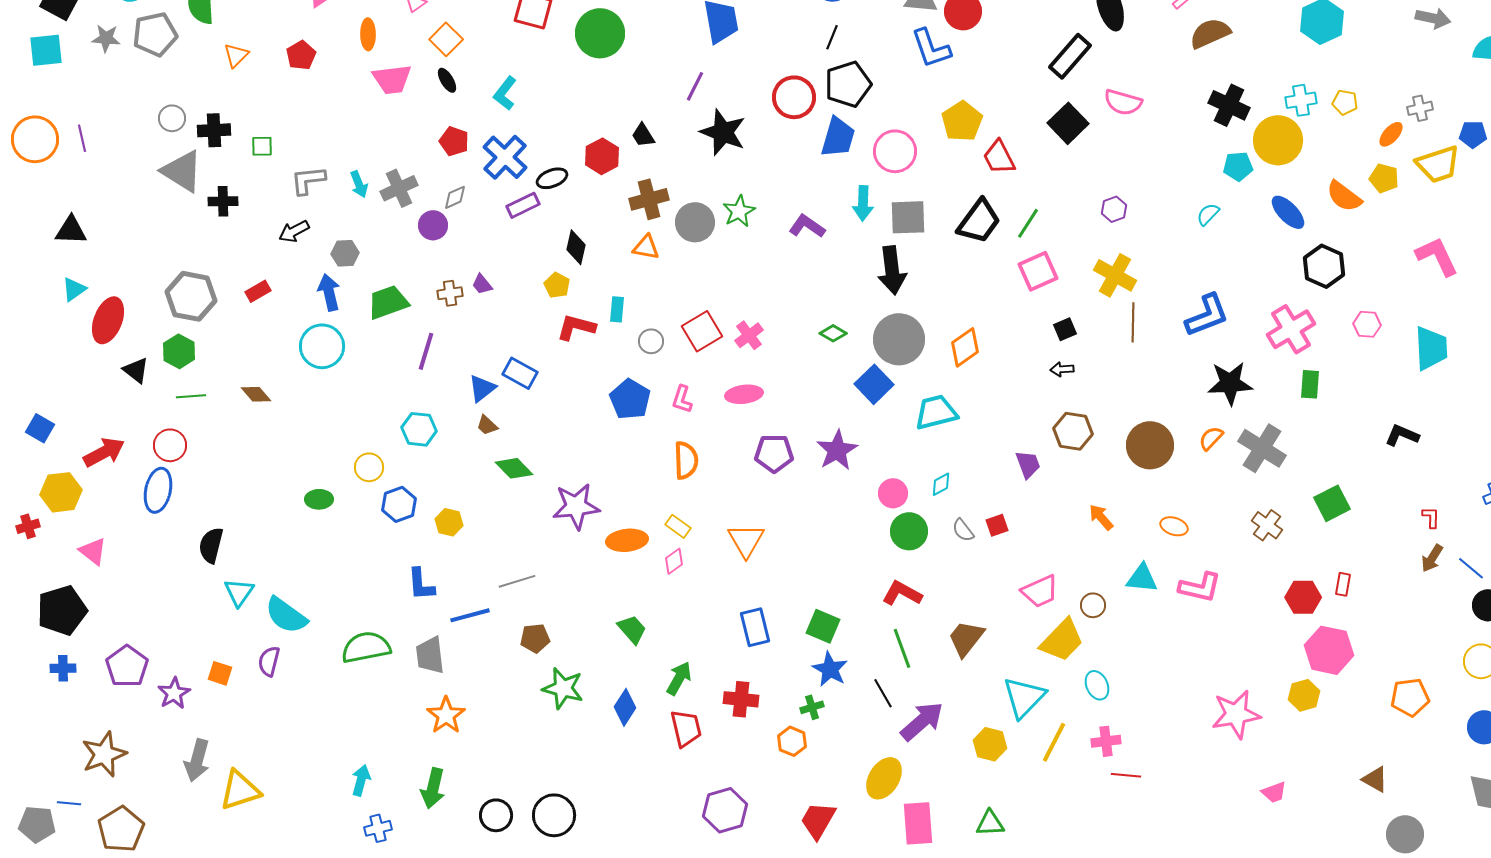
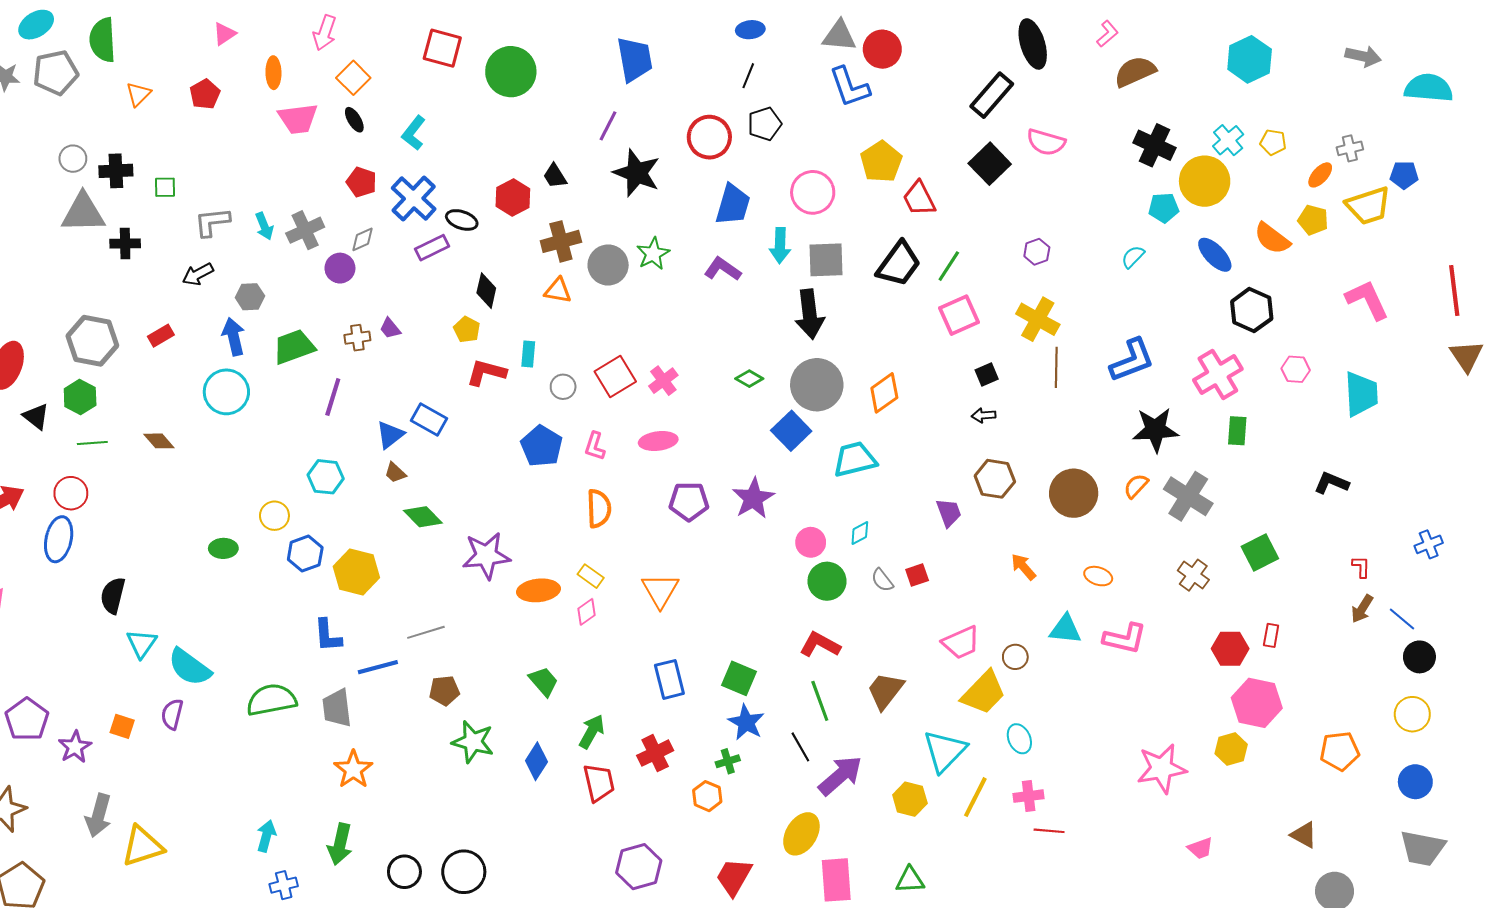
black pentagon: (848, 84) -> (765, 124), size x0.7
cyan cross: (1301, 100) -> (1228, 140), turned -32
blue trapezoid: (838, 137) -> (733, 205), moved
gray triangle: (182, 171) -> (83, 213), turned -33
black ellipse: (552, 178) -> (462, 220), turned 40
yellow hexagon: (449, 522) -> (356, 572), size x1.6
red cross: (741, 699) -> (655, 753), turned -32

